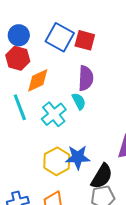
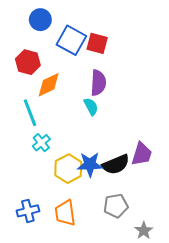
blue circle: (19, 35) -> (40, 20), moved
cyan cross: (54, 114) -> (41, 143), moved, size x0.7
black semicircle: (102, 176) -> (116, 164), moved, turned 36

